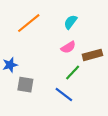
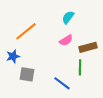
orange line: (29, 23) -> (26, 31), moved
green line: (73, 73) -> (80, 67), moved, turned -42

